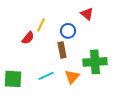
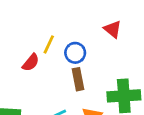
blue circle: (68, 31) -> (75, 53), moved

